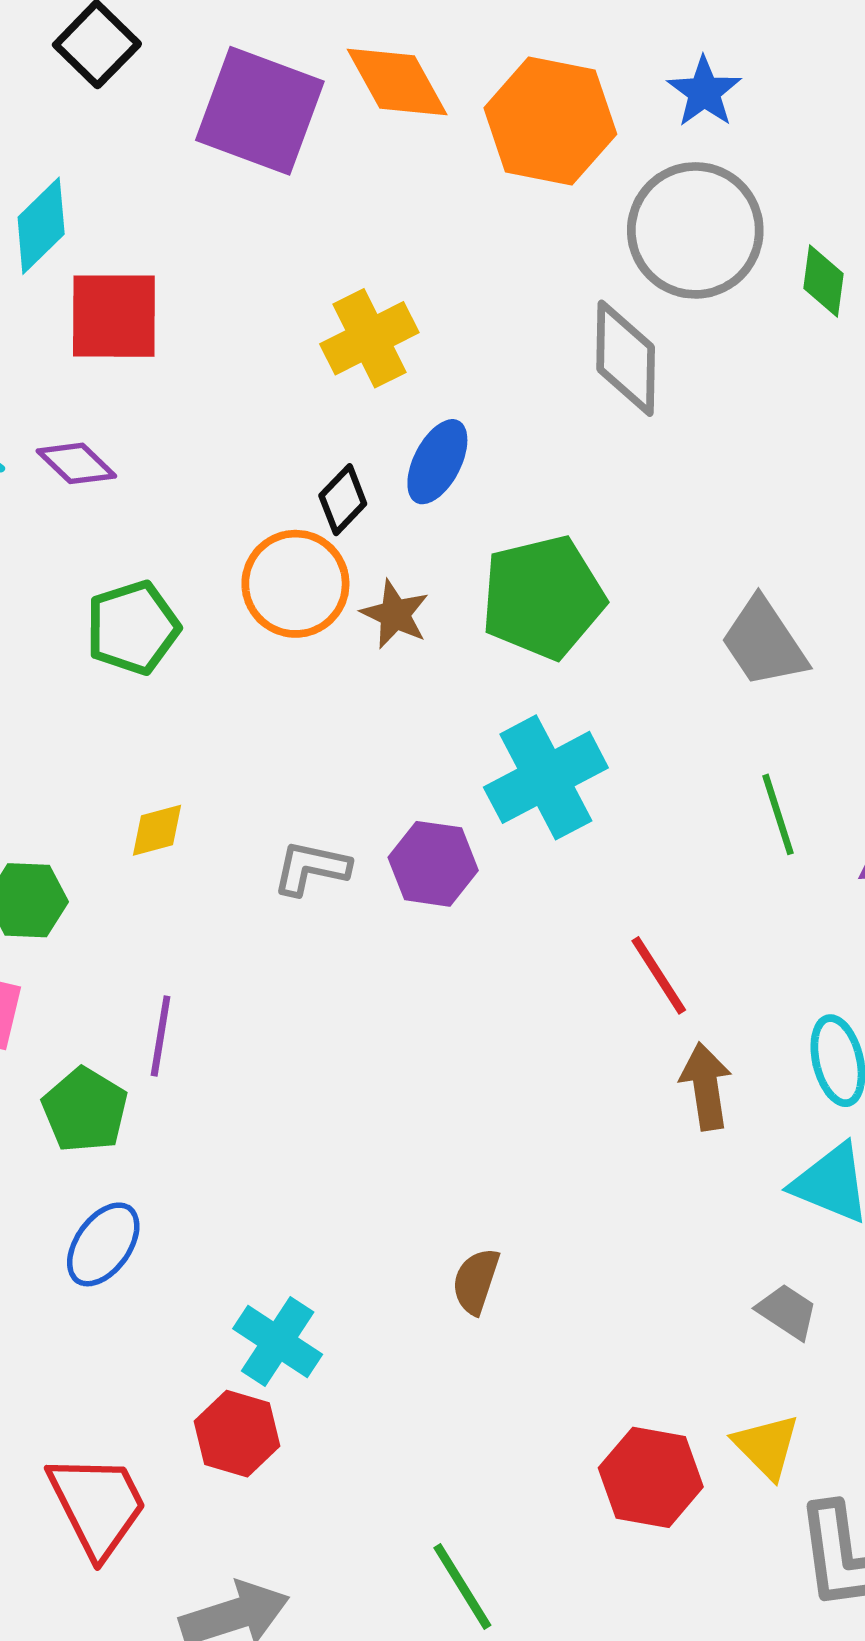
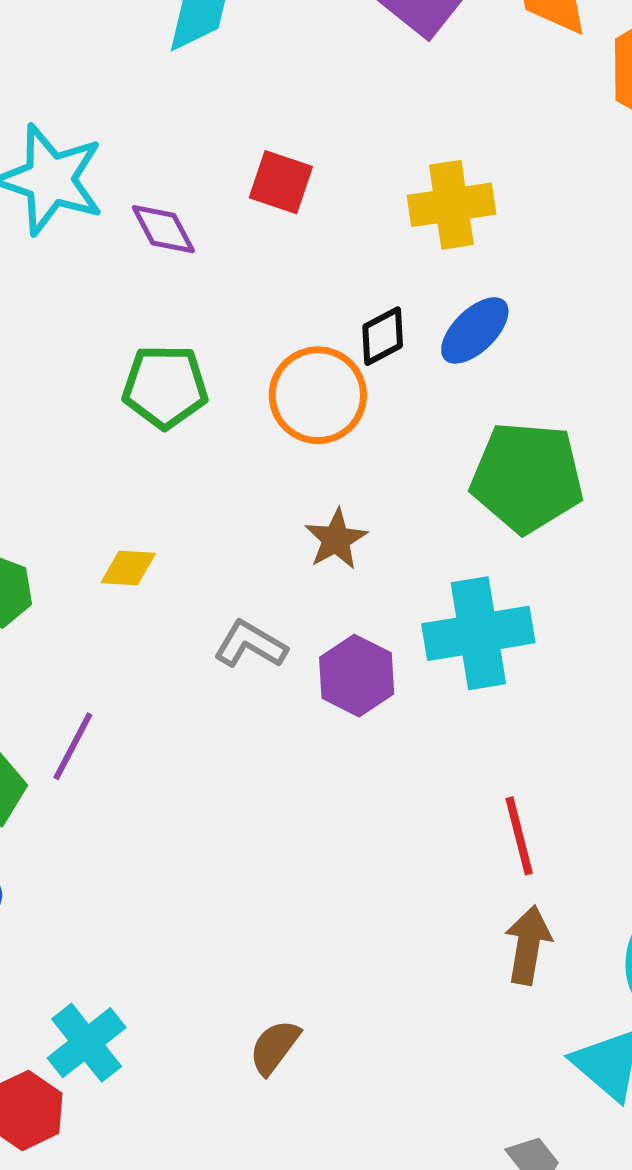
red square: (114, 316) -> (281, 182), moved, size x0.7
brown star: (395, 614) -> (336, 539), moved

